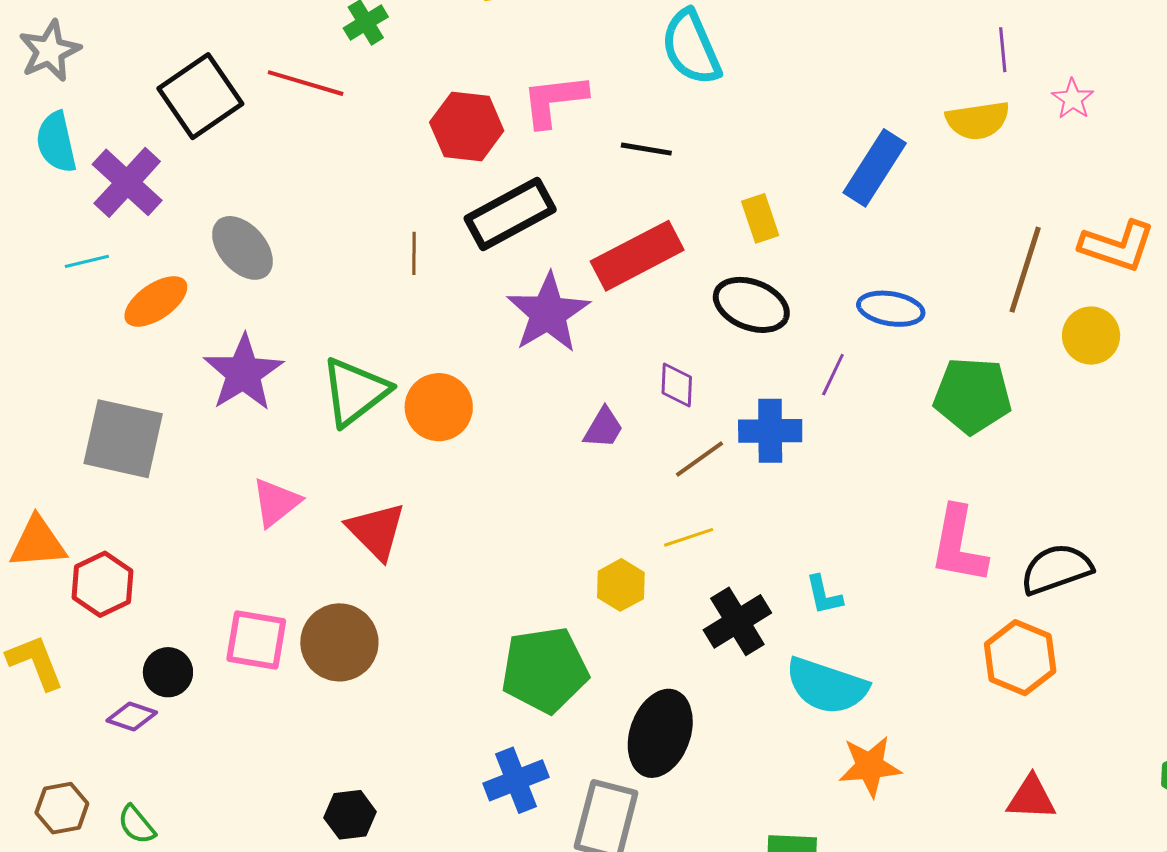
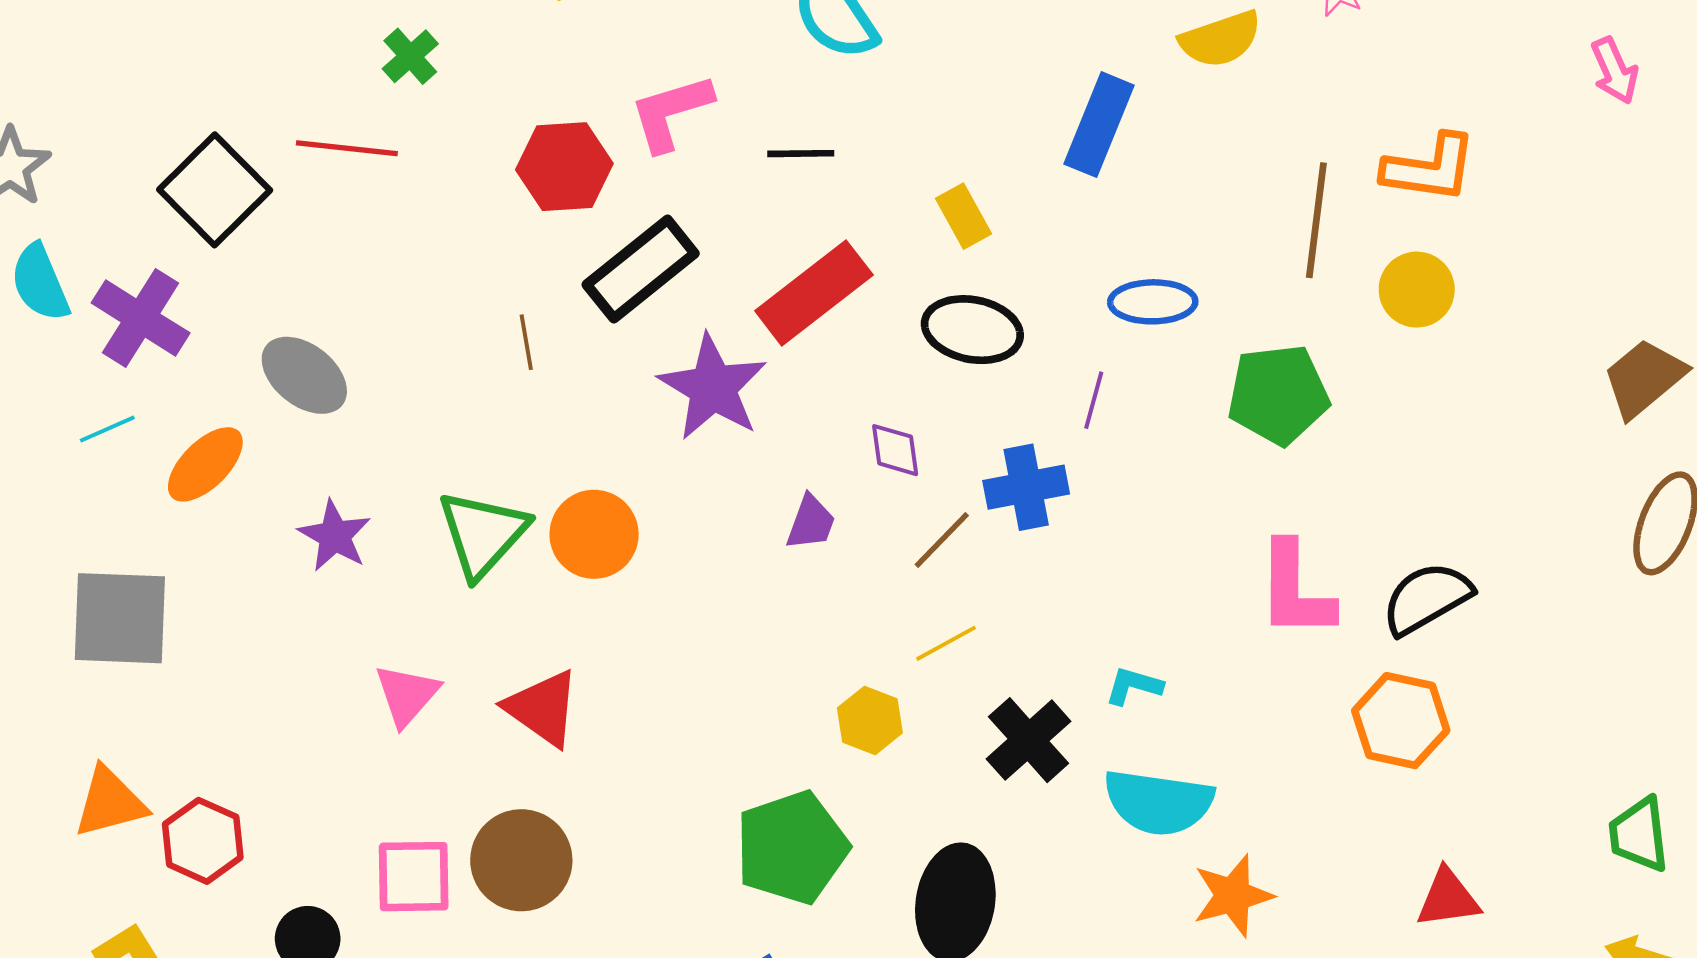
purple star: (243, 373) -> (335, 536), size x0.7
gray square: (123, 439) -> (120, 618), moved
cyan L-shape: (824, 595) -> (1134, 686), turned 129

